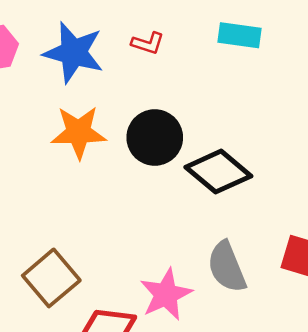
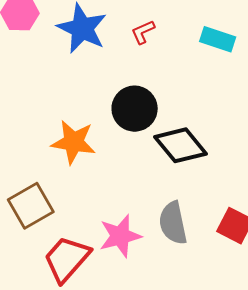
red L-shape: (148, 43) -> (143, 32), turned 128
orange star: (79, 132) -> (74, 142), moved

